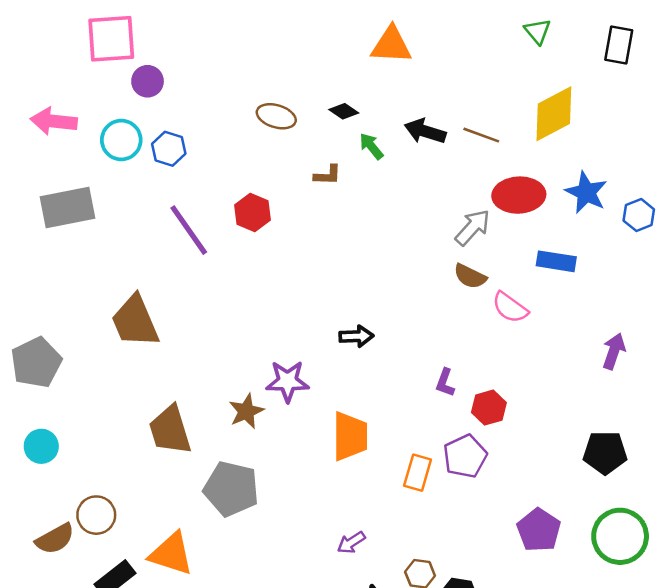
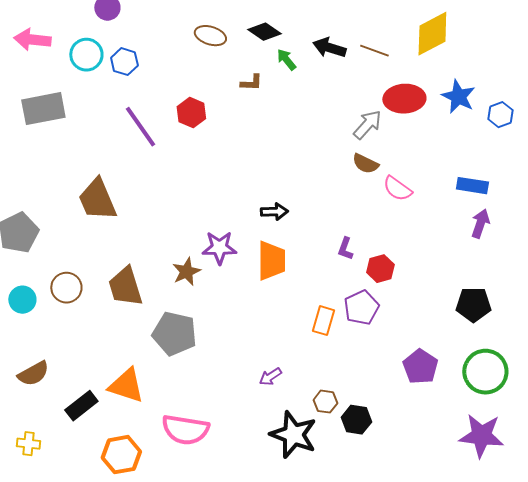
black diamond: (344, 111) -> (264, 32), size x1.4
blue rectangle: (556, 261) -> (472, 186), moved
orange trapezoid: (350, 436) -> (271, 261), moved
brown circle: (96, 515) -> (66, 288), moved

